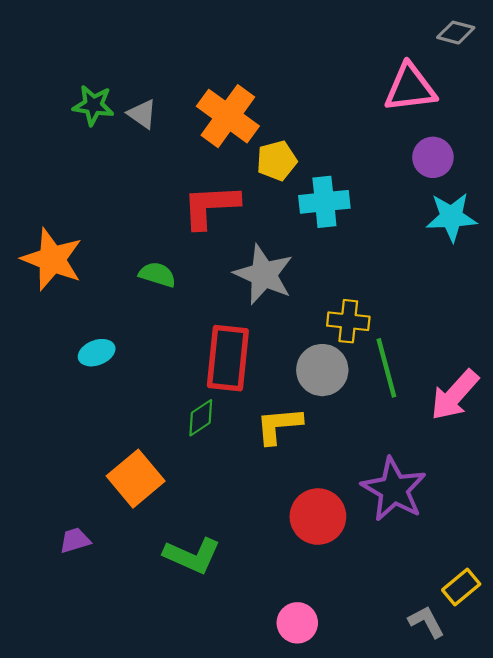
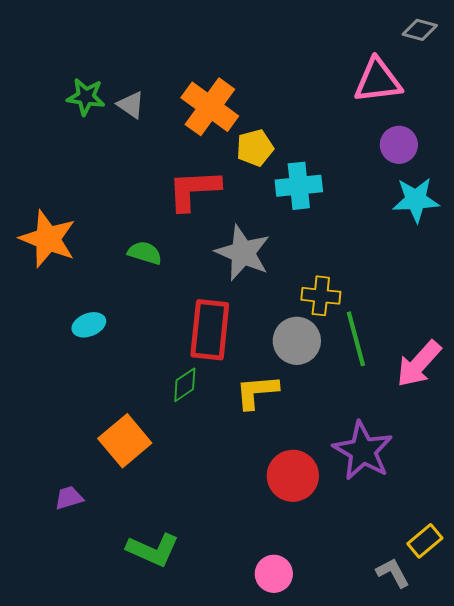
green L-shape: (192, 556) -> (153, 550), moved

